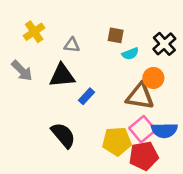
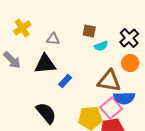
orange circle: (153, 78) -> (130, 63), moved
blue semicircle: (164, 130) -> (124, 98), moved

